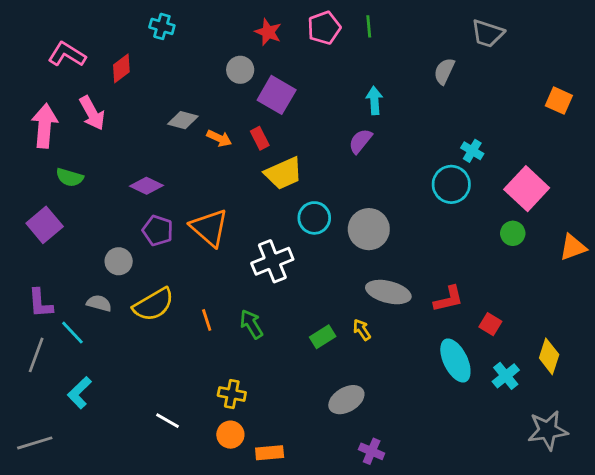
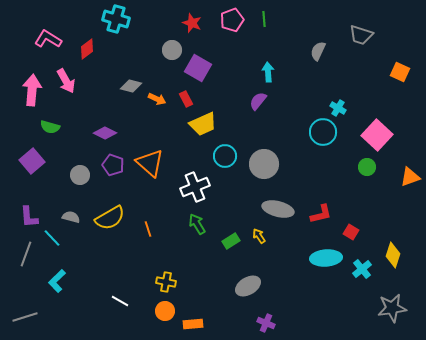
cyan cross: (162, 26) -> (116, 19), size x1.5
gray trapezoid: (488, 33) -> (361, 35), moved
gray circle: (119, 261) -> (80, 175), moved
green arrow: (251, 324) -> (197, 224), moved
cyan ellipse: (455, 360) -> (326, 258), turned -68

